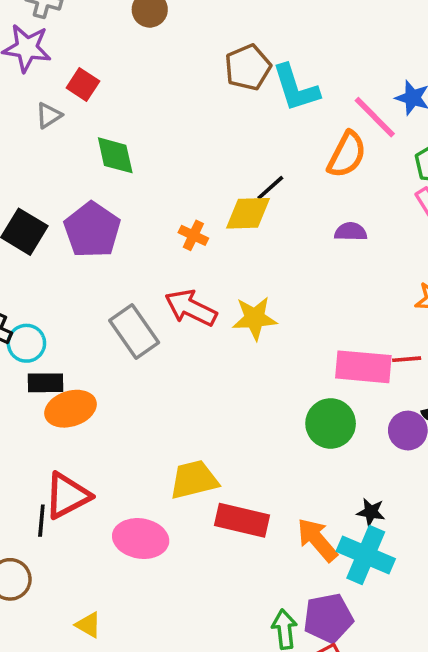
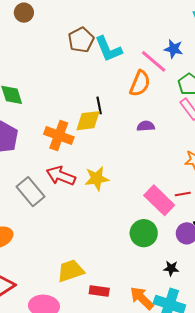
black line: (270, 188) -> (99, 105), turned -54
orange cross: (193, 235) -> (59, 136), size x1.8
pink rectangle: (363, 367) -> (159, 200), turned 44
black star: (371, 512) -> (171, 268), moved
red rectangle: (242, 520) -> (99, 291), size x0.7

